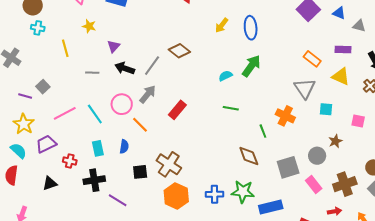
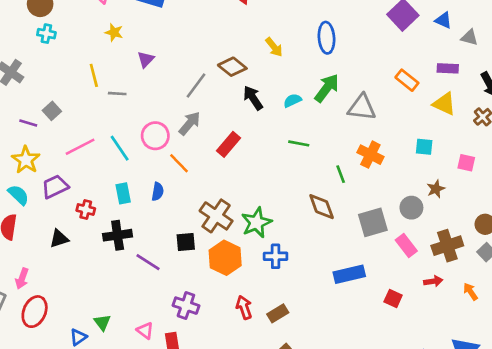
yellow arrow: (222, 25) -> (274, 47), moved, turned -77
yellow line: (65, 48) -> (94, 75), moved
black arrow: (125, 68) -> (253, 98), moved, turned 36
gray triangle: (305, 88) -> (362, 107), moved, turned -50
black square: (140, 172) -> (186, 242), moved
green star: (243, 192) -> (256, 223), moved, turned -30

